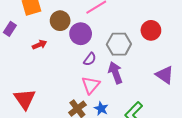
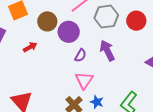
gray hexagon: (119, 44) -> (106, 17), moved
purple arrow: (115, 73) -> (107, 51), moved

